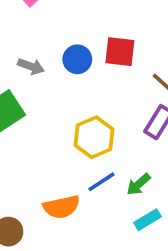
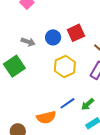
red square: (120, 52) -> (76, 33), turned -30
yellow hexagon: (94, 137) -> (65, 67), moved

